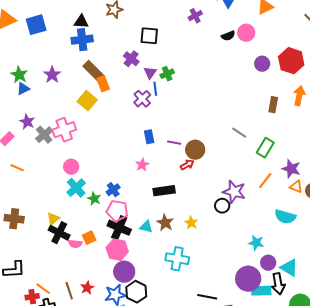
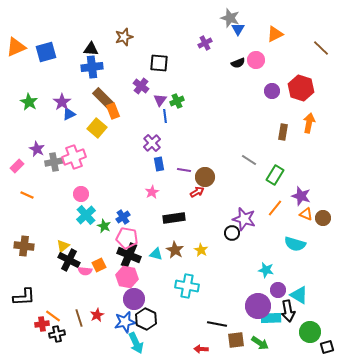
blue triangle: (23, 89) -> (69, 114), moved
purple cross: (142, 99) -> (152, 143), moved
gray cross: (44, 135) -> (54, 162), turned 30

